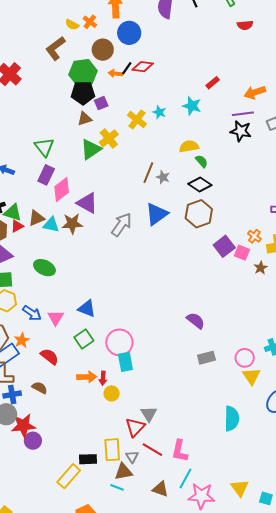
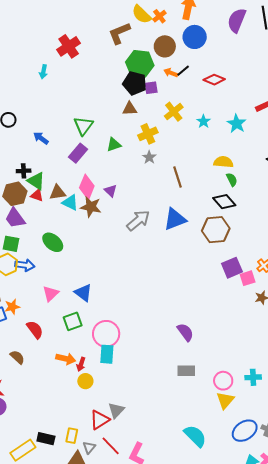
yellow semicircle: (72, 25) -> (141, 14), size x1.5
red diamond: (143, 67) -> (214, 80), moved
purple square: (101, 103) -> (151, 88), moved
yellow cross: (137, 120) -> (174, 112), moved
green triangle: (91, 149) -> (114, 145), moved, size x0.7
brown line: (148, 173) -> (177, 177), turned -55
gray star: (163, 177) -> (149, 157), moved
pink diamond: (62, 189) -> (87, 187), moved, turned -45
purple triangle: (87, 203) -> (111, 191), size x0.6
red triangle: (17, 226) -> (37, 195), turned 32
pink square: (242, 253) -> (248, 278), turned 35
blue arrow: (32, 313) -> (25, 265), moved, turned -42
cyan semicircle: (232, 418) -> (195, 436), turned -60
yellow rectangle: (112, 450) -> (72, 436), size x0.7

